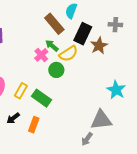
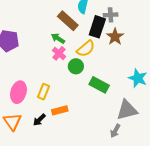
gray cross: (115, 25) -> (111, 15), moved
green arrow: (52, 46) -> (58, 38), moved
green rectangle: (41, 98) -> (99, 85), moved
orange rectangle: (34, 125) -> (60, 110), moved, turned 63

